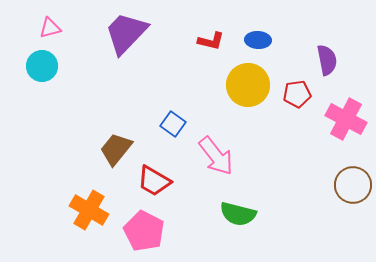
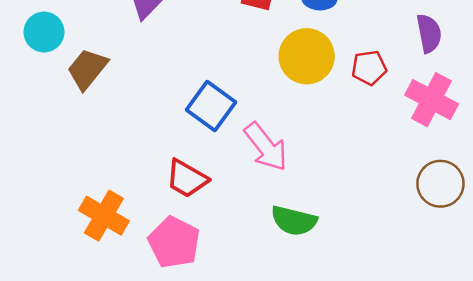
purple semicircle: (327, 60) -> (429, 33), moved
blue square: (173, 124) -> (211, 106), size x1.5
brown trapezoid: (116, 149) -> (87, 69), moved

